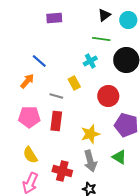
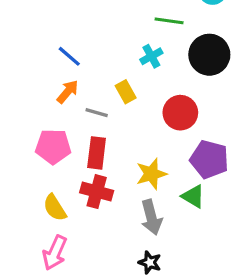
orange arrow: (27, 81) -> (68, 92), moved
green triangle: (119, 157) -> (193, 196), moved
red cross: (62, 171) -> (97, 192), moved

